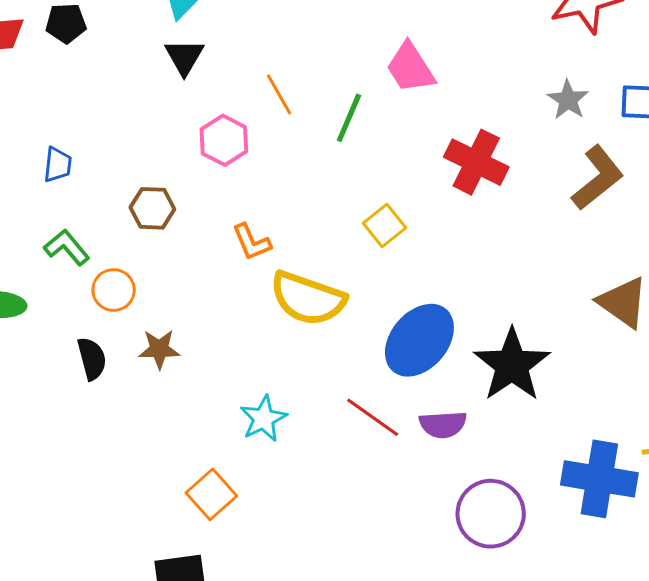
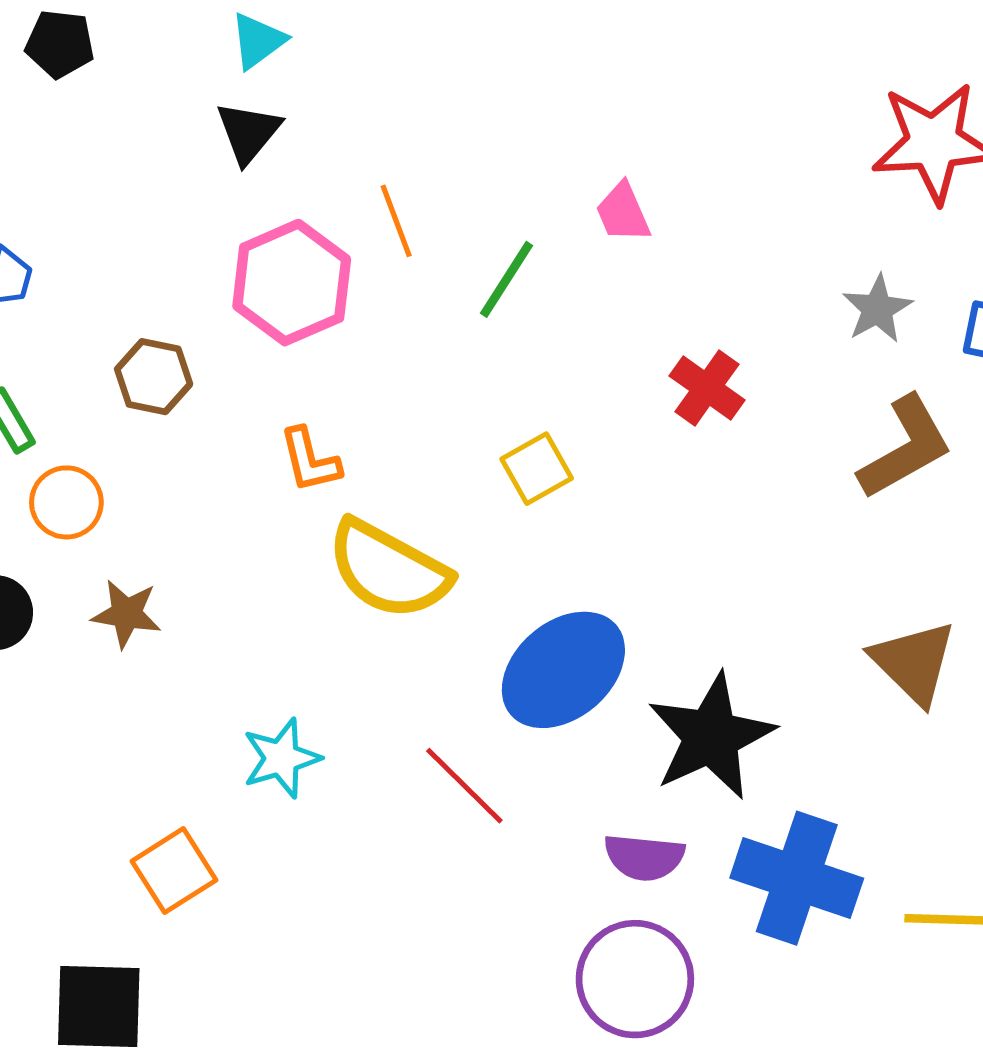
pink trapezoid: (410, 68) -> (623, 213), size x0.7
pink hexagon: (224, 140) -> (292, 283), size x1.4
red cross: (476, 162) -> (707, 388), size x0.7
purple semicircle: (443, 424) -> (644, 857), moved
blue cross: (599, 479) -> (797, 878), moved

